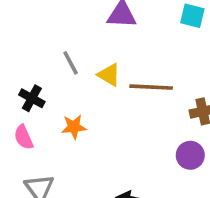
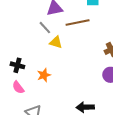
gray line: (71, 63) -> (45, 28), moved
brown line: (151, 87) -> (78, 22), moved

